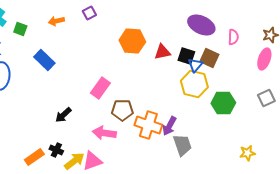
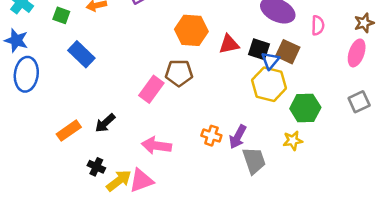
green square: (20, 29) -> (61, 15), moved
brown pentagon: (122, 110) -> (179, 73), moved
orange cross: (148, 125) -> (211, 136), size x0.6
yellow star: (247, 153) -> (293, 141), moved
orange rectangle: (34, 157) -> (69, 131), moved

